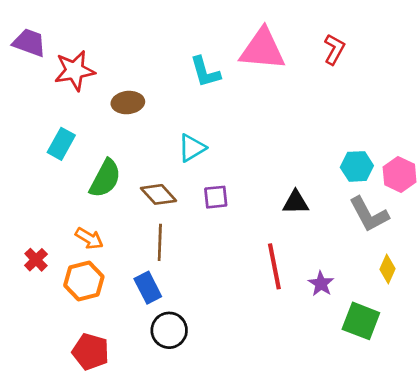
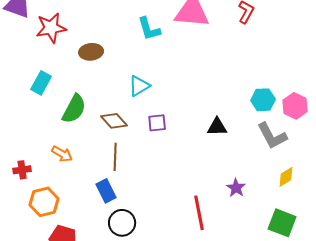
red cross: (36, 260) -> (22, 170), turned 36
red line: (274, 266) -> (199, 213), moved
yellow diamond: (388, 269) -> (286, 177), turned 35
orange hexagon: (84, 281) -> (44, 202), moved
green square: (361, 321) -> (282, 223), moved

